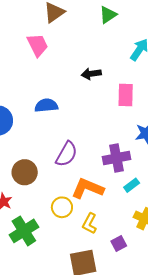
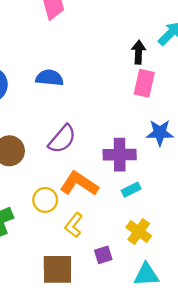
black arrow: (91, 74) -> (139, 52), moved, turned 90

